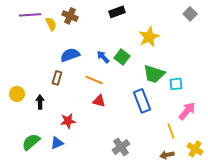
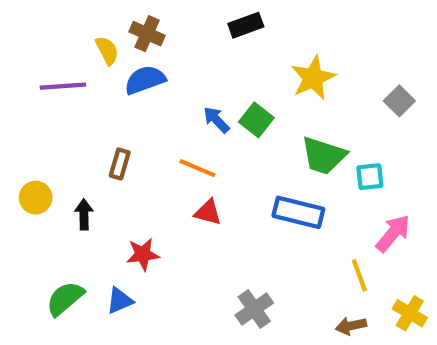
gray square: (190, 14) -> (399, 101), moved
purple line: (30, 15) -> (63, 86), moved
blue semicircle: (70, 55) -> (145, 80), moved
blue rectangle: (142, 101) -> (298, 212), turned -55

